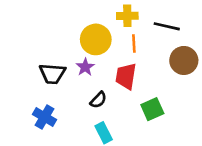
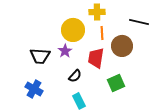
black line: (167, 26) -> (139, 22), moved
brown circle: (184, 60) -> (122, 46), moved

